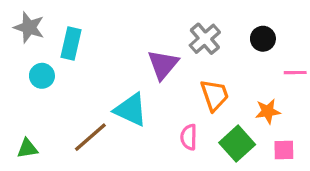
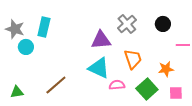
gray star: (29, 27) -> (15, 29), moved
purple triangle: (163, 65) -> (101, 40), turned 45
cyan triangle: (131, 110) -> (99, 68), moved
pink semicircle: (189, 137) -> (117, 85), turned 84

